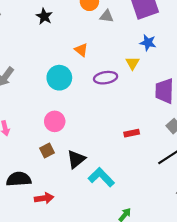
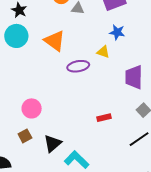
orange triangle: (81, 50) -> (55, 41), size x1.6
yellow triangle: (133, 63) -> (103, 52), turned -40
cyan circle: (59, 78) -> (16, 36), moved

